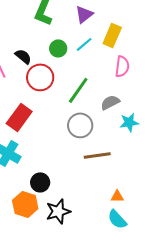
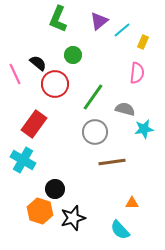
yellow rectangle: (112, 35) -> (143, 42), moved, size x0.6
cyan line: (84, 44) -> (122, 30), moved
gray semicircle: (110, 102) -> (125, 109), turned 42
cyan semicircle: (117, 219) -> (120, 230), moved

